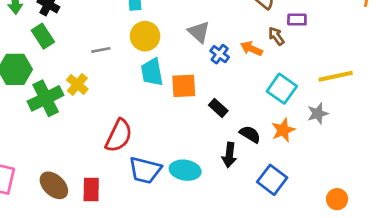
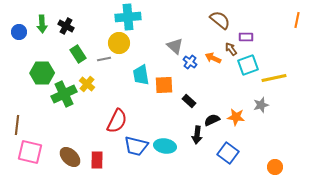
green rectangle: (43, 36) -> (78, 54), moved
yellow circle: (145, 36) -> (119, 43), moved
cyan square: (282, 89) -> (248, 65), moved, turned 35
orange star: (283, 130) -> (236, 117), turned 30
black semicircle: (250, 134) -> (212, 120), turned -56

